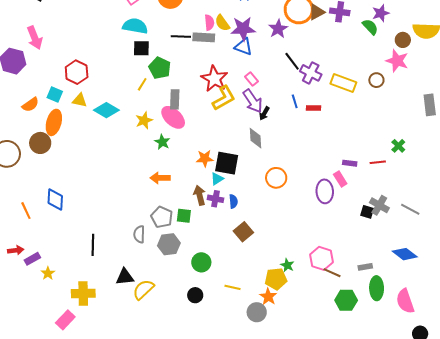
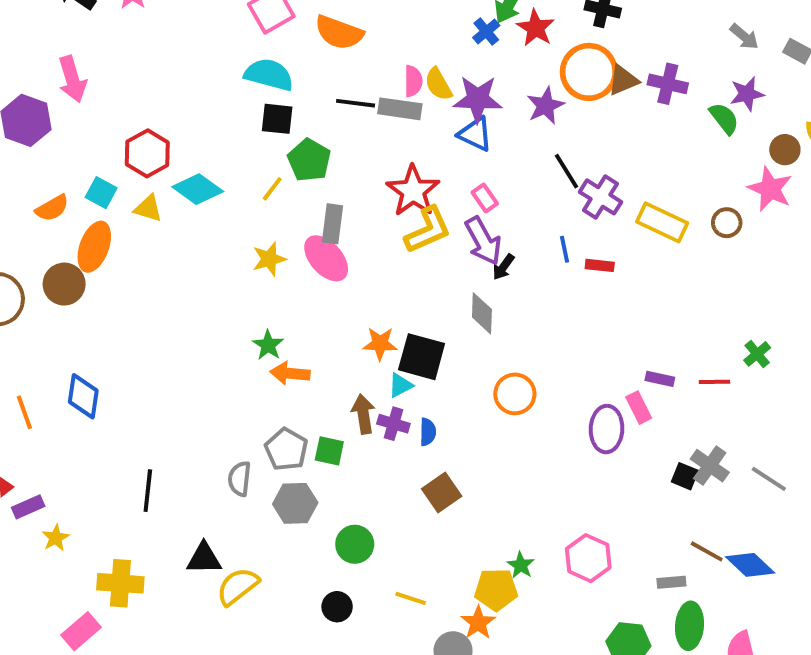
cyan diamond: (106, 110) -> (198, 189), moved
green star: (162, 142) -> (268, 345), moved
brown line: (332, 273) -> (707, 551), moved

